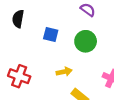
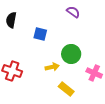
green circle: (86, 41) -> (71, 54), moved

